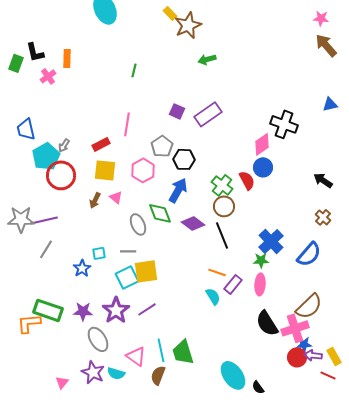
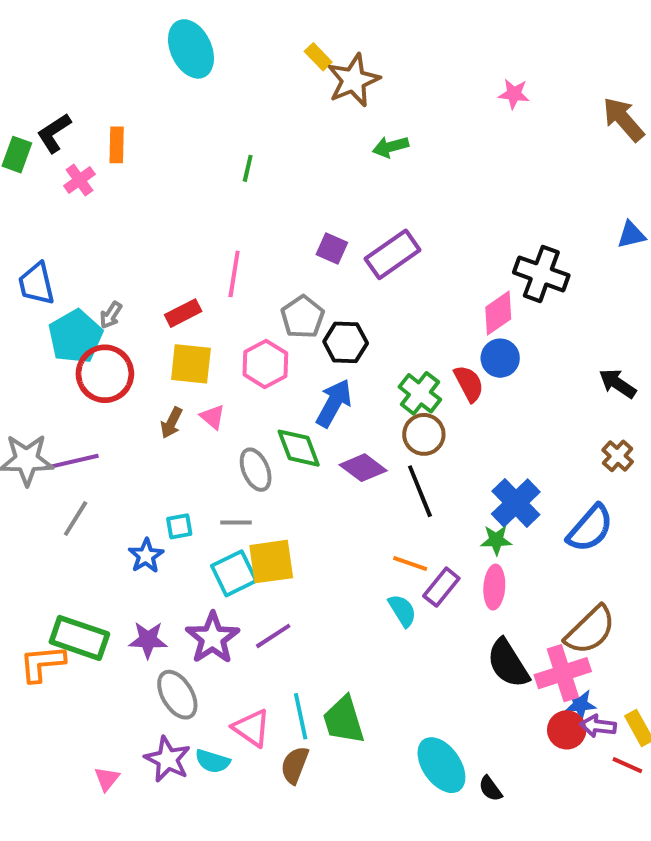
pink star: (321, 18) -> (514, 94), moved
black L-shape: (35, 52) -> (54, 133), turned 70

